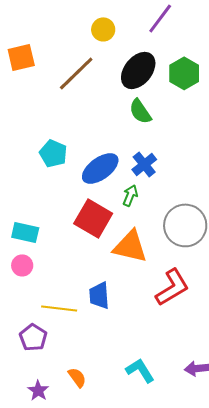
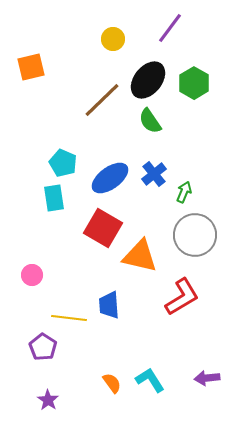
brown line: (76, 73) -> (102, 100), moved
green arrow: (130, 195) -> (184, 192), moved
cyan rectangle: (25, 232) -> (54, 198), moved, turned 68
orange semicircle: (77, 377) -> (112, 383), moved

